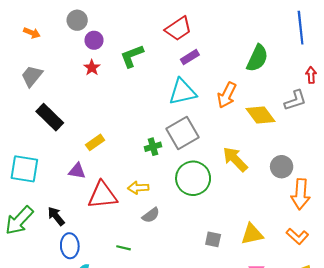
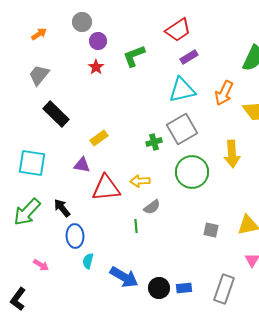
orange arrow: (32, 33) -> (39, 34), turned -56
yellow arrow: (235, 159) -> (232, 154), turned -140
green line: (124, 248) -> (136, 226), moved, turned 72

